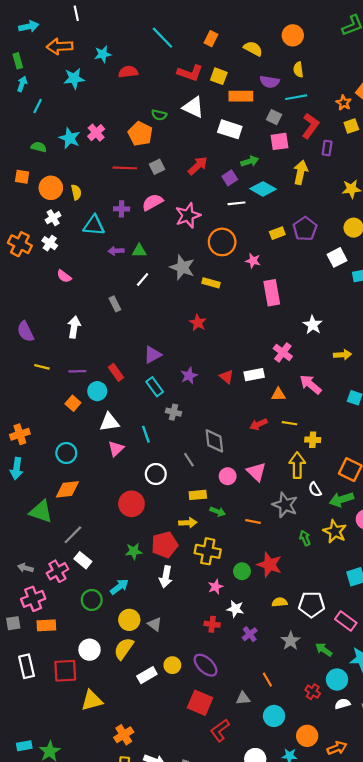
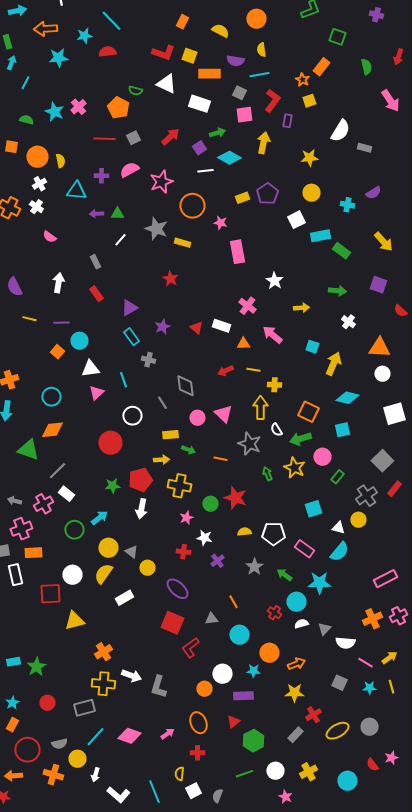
cyan line: (162, 38) -> (111, 21), moved
red rectangle: (116, 372) -> (96, 294), moved
white rectangle: (254, 375) -> (221, 326), turned 30
yellow circle: (172, 665) -> (147, 568), moved
white rectangle: (27, 666) -> (15, 575), moved

